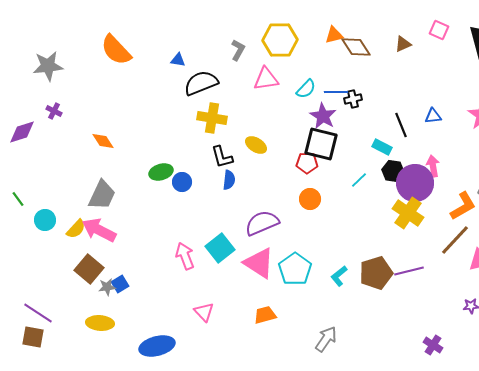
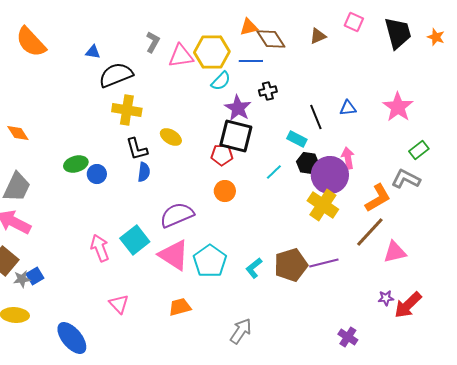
yellow hexagon: (280, 40) -> (212, 52), moved
pink triangle: (266, 79) -> (181, 56), moved
blue line: (336, 92) -> (251, 61), moved
blue ellipse: (157, 346) -> (72, 338), turned 64

